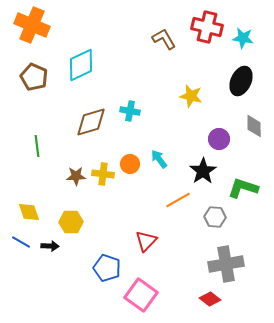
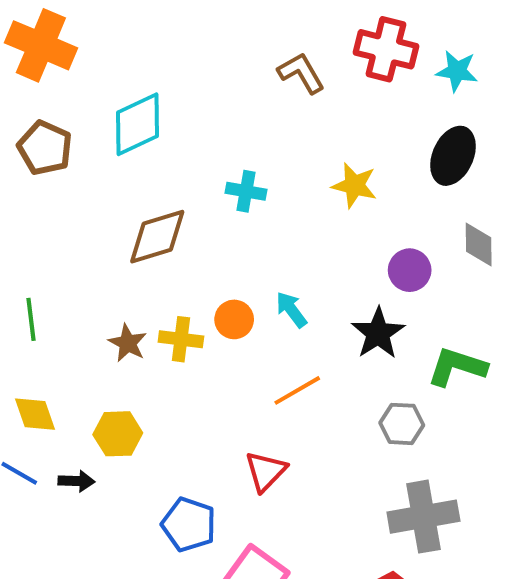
cyan cross: (130, 111) -> (246, 191), moved
green line: (37, 146) -> (31, 319), moved
brown star: (76, 176) -> (128, 343), turned 30
orange line: (178, 200) -> (297, 390), moved

